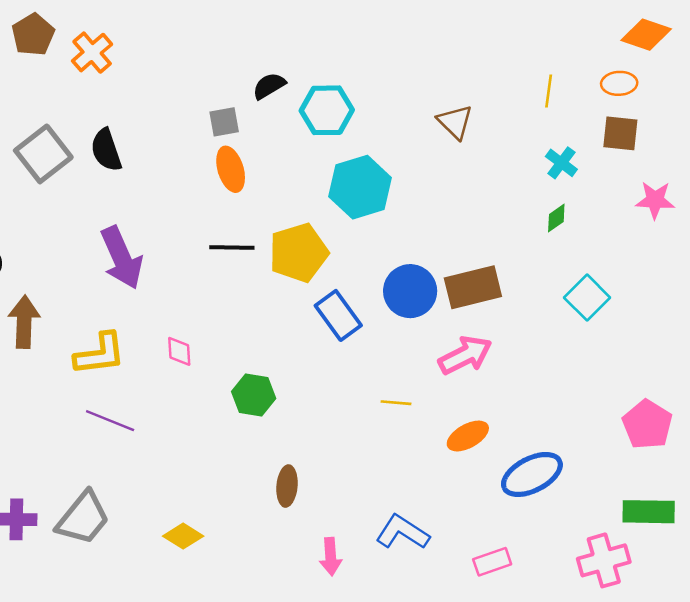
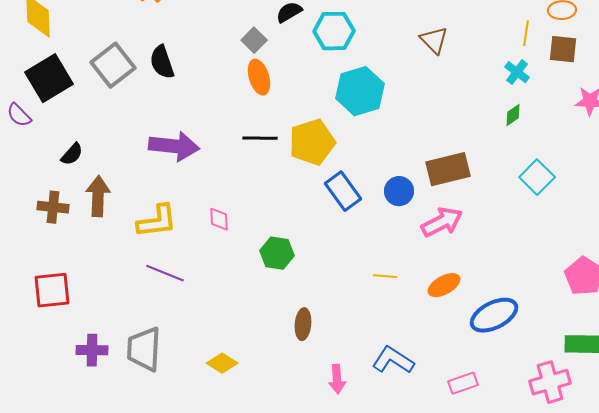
yellow line: (549, 91) -> (526, 33), moved
gray square: (224, 122) -> (254, 40), turned -35
purple arrow: (122, 258) -> (174, 146), turned -60
blue circle: (410, 291) -> (399, 191), moved, size x0.7
yellow line: (396, 403) -> (385, 276), moved
gray trapezoid: (83, 518) -> (144, 349), turned 144

